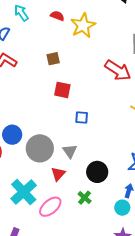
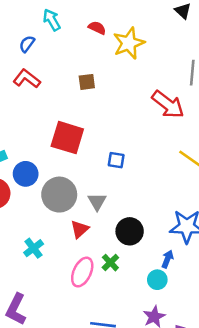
red square: (62, 90) -> (67, 138), moved, size x1.5
cyan cross: (24, 192) -> (34, 248), size x0.6
pink ellipse: (50, 207) -> (82, 272), moved, turned -30

